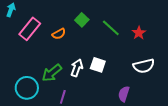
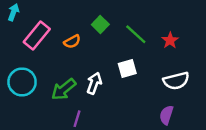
white square: (98, 65) -> (127, 69), moved, turned -35
cyan circle: (27, 88) -> (22, 82), moved
purple semicircle: (124, 94) -> (166, 115), moved

